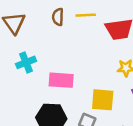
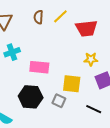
yellow line: (86, 15) -> (60, 16), turned -42

